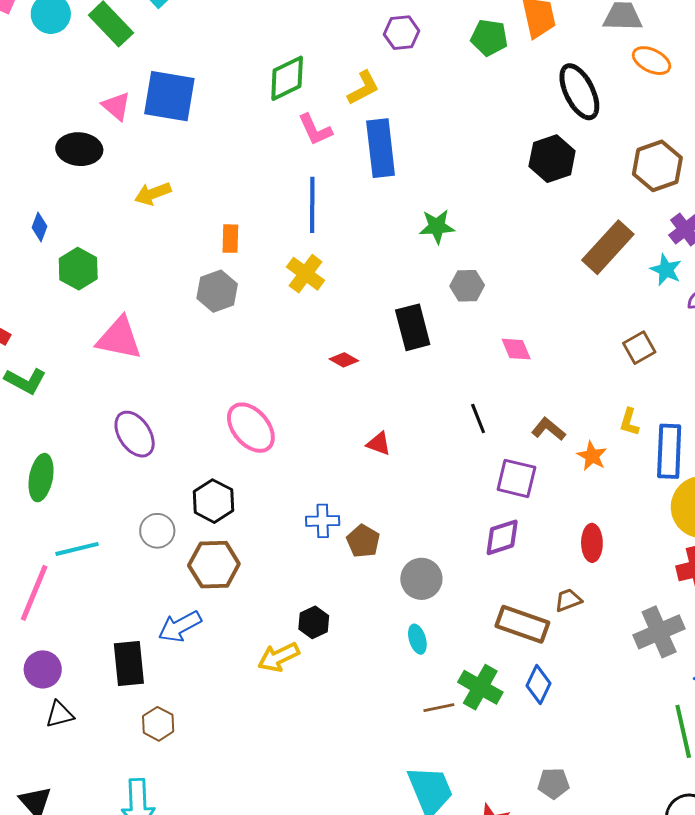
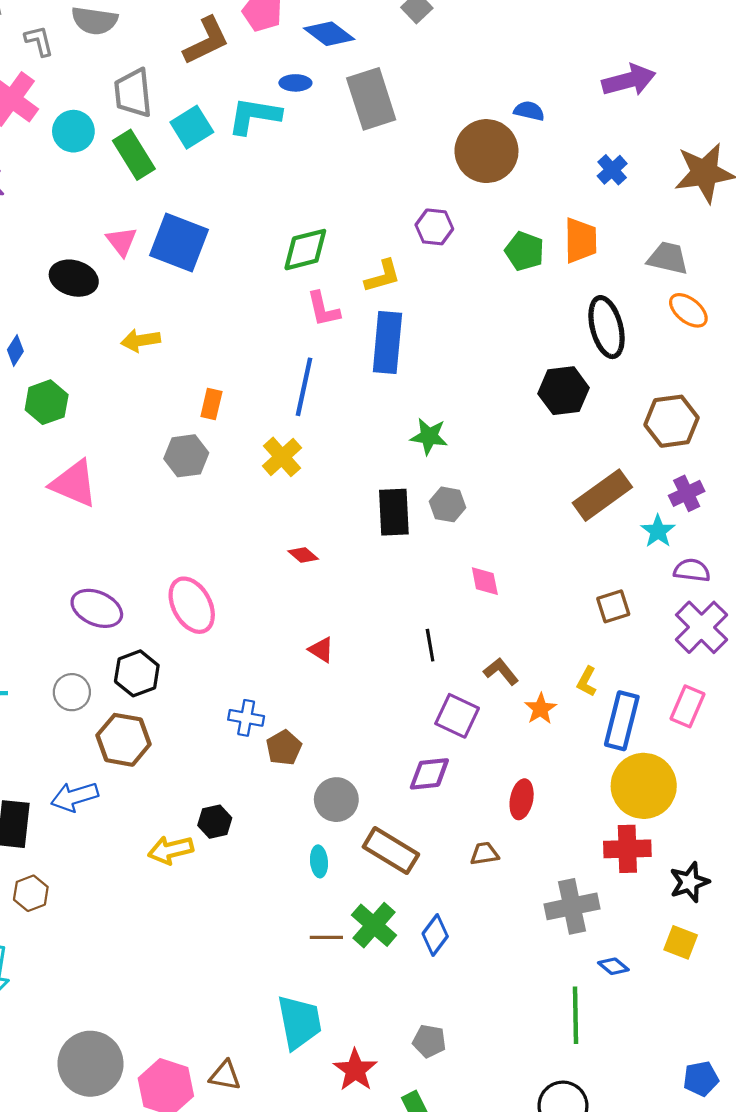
black rectangle: (413, 327) -> (394, 512), moved
purple ellipse: (135, 434) -> (97, 608), moved, turned -45
brown rectangle: (522, 624) -> (391, 851), moved

